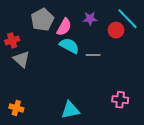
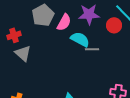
purple star: (90, 19) -> (89, 14), size x1.5
cyan semicircle: (69, 46) -> (80, 39), moved

